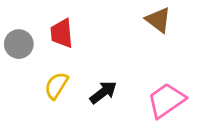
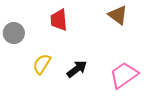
red trapezoid: (62, 33) -> (59, 20), moved

